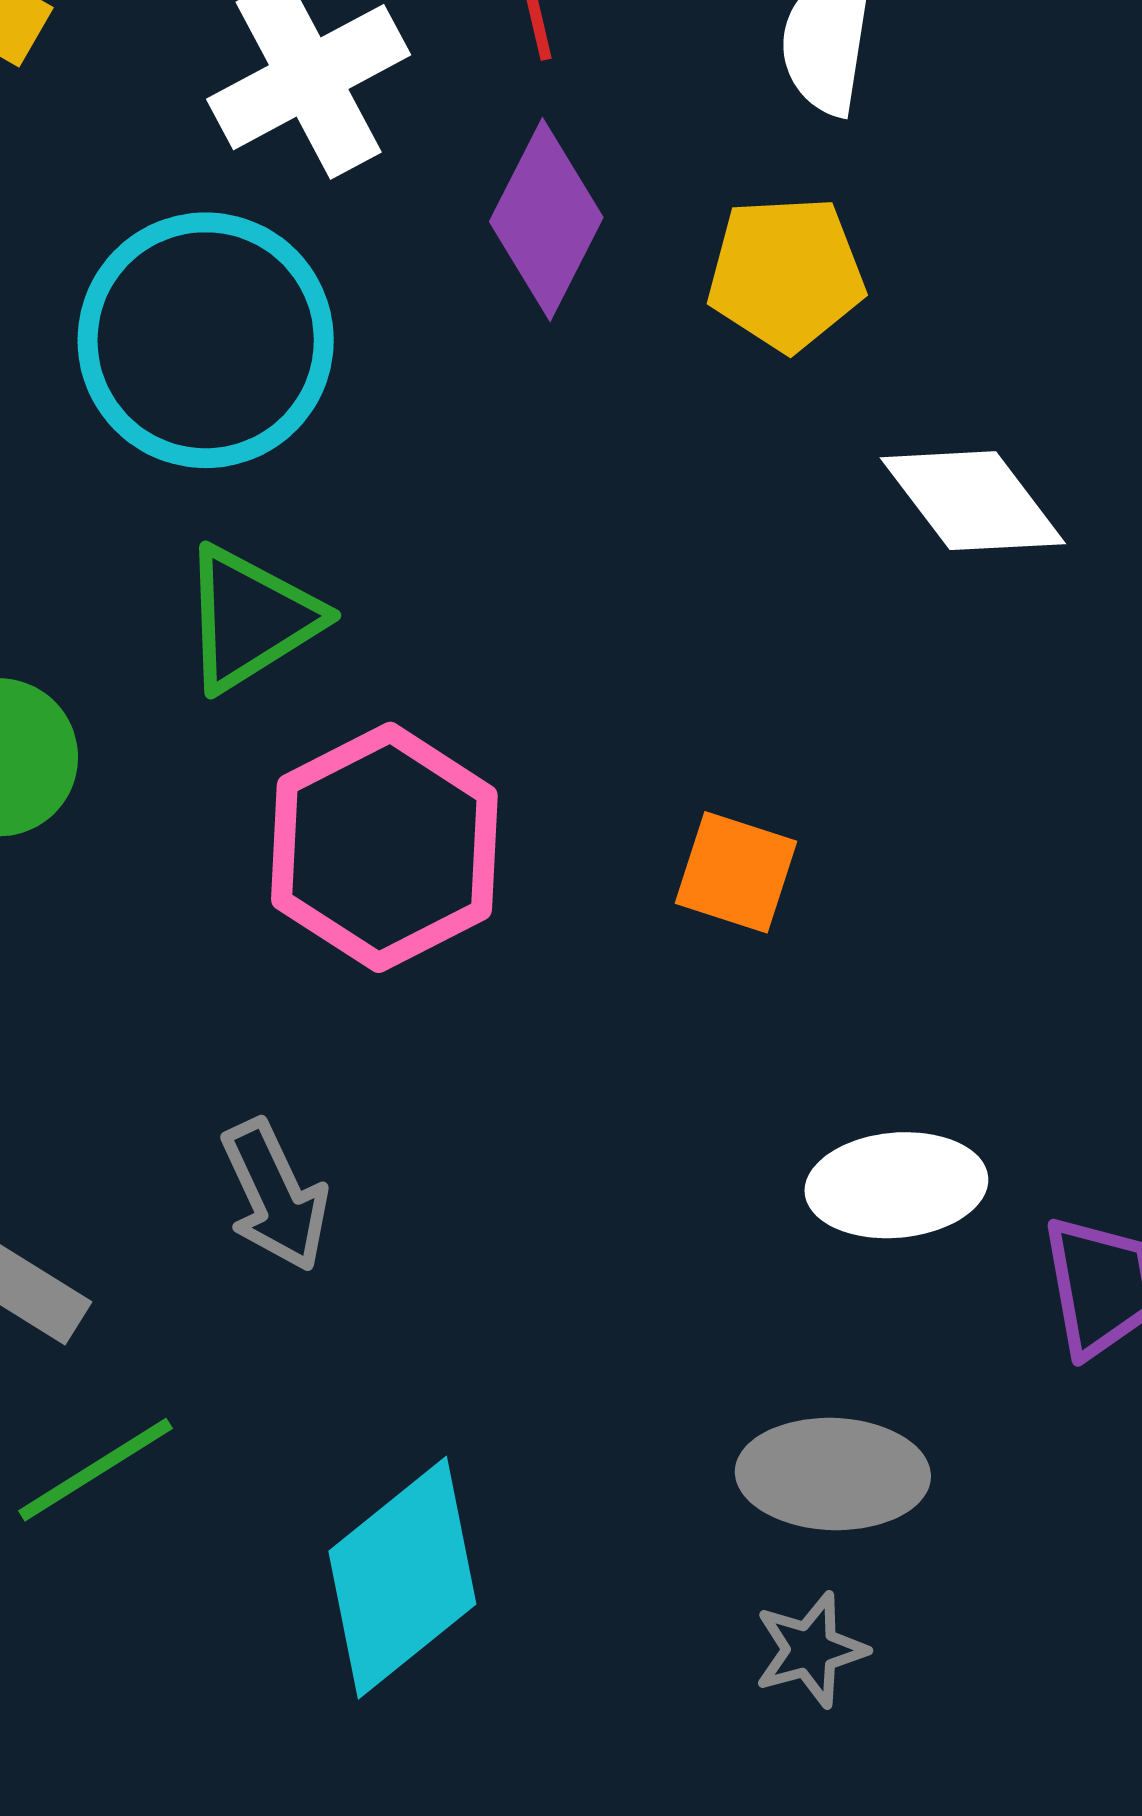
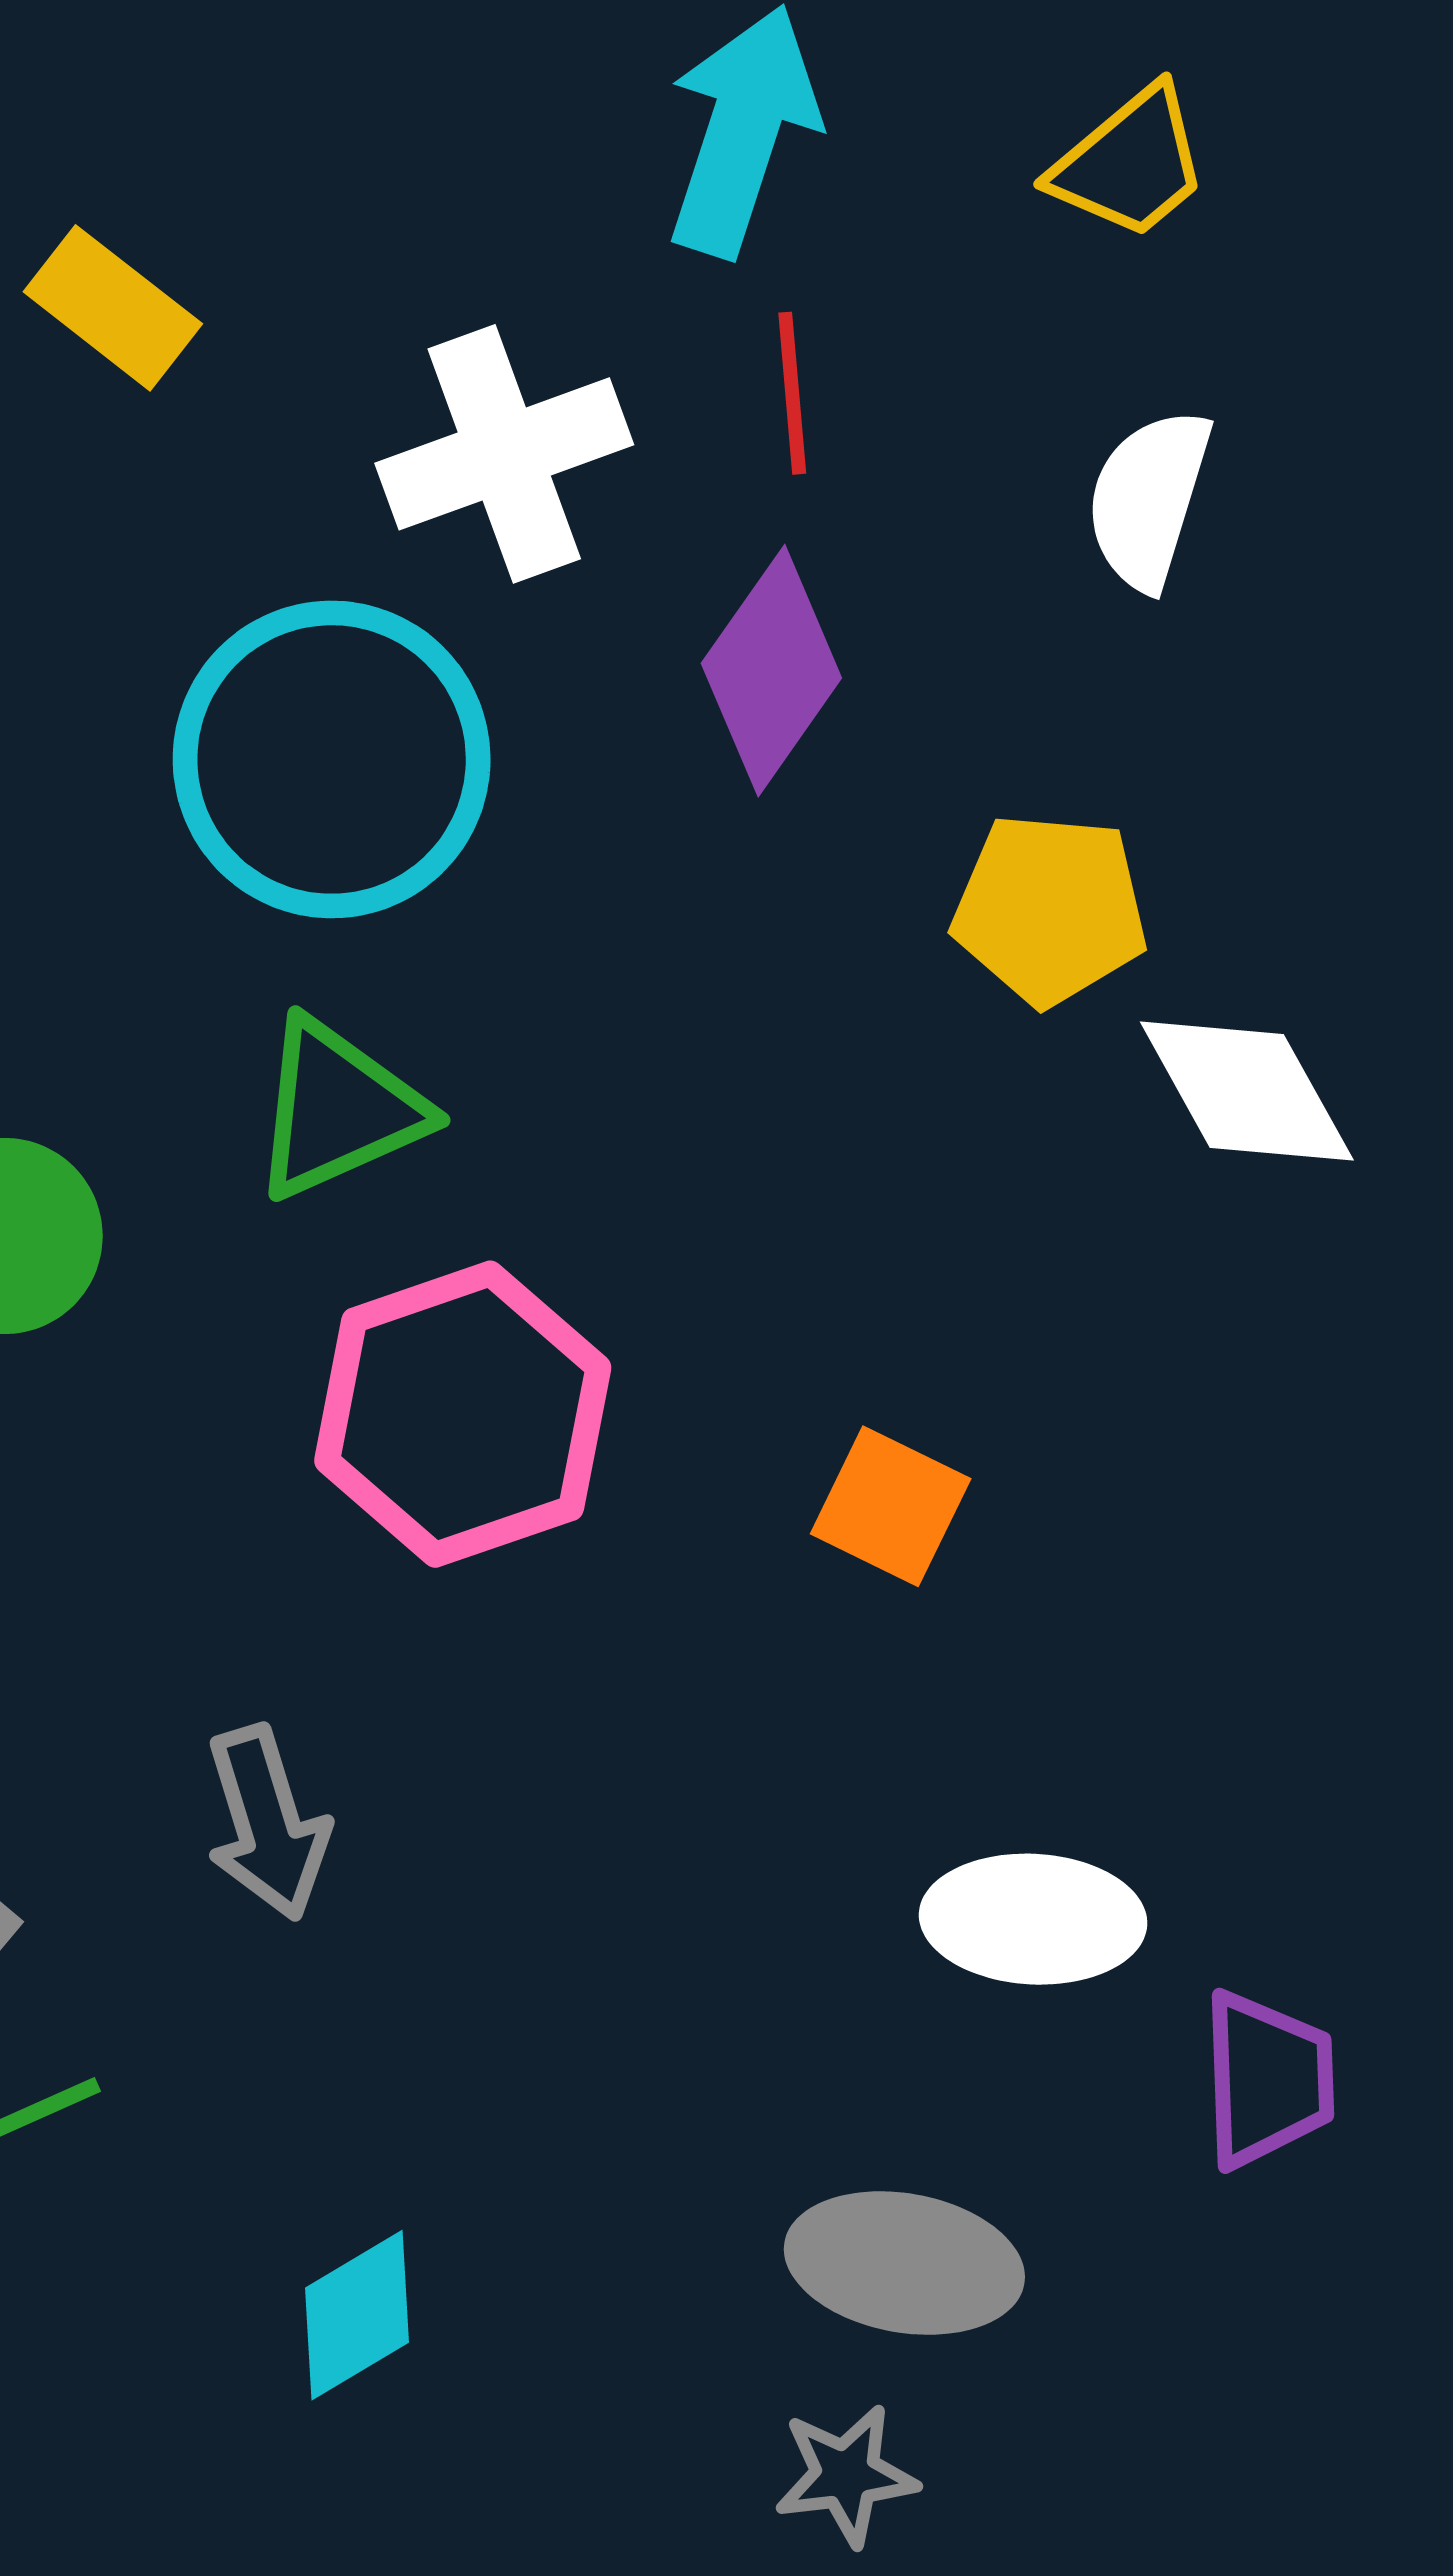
yellow pentagon: (786, 273) -> (1050, 909), moved
cyan diamond: (402, 1578) -> (357, 2315), size x0.6

